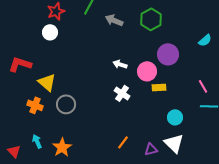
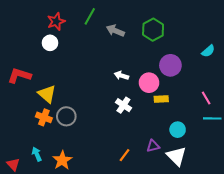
orange cross: (35, 105) -> (44, 117), moved
purple triangle: (151, 149) -> (153, 146), moved

